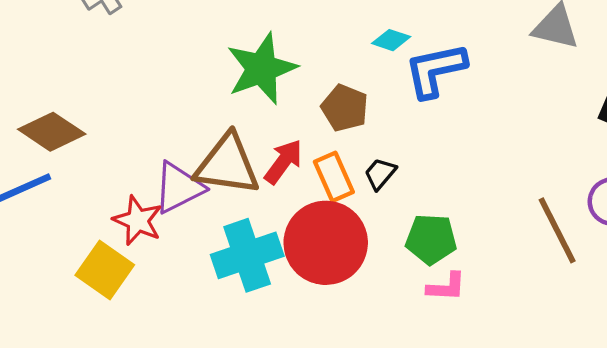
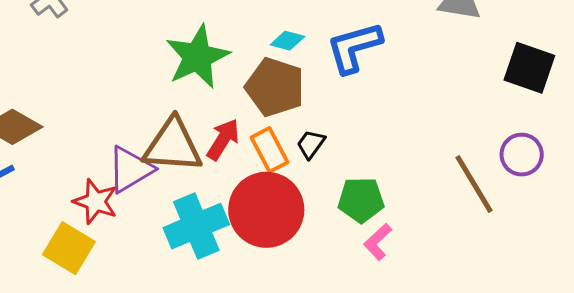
cyan diamond: (391, 40) -> (287, 41), moved
brown pentagon: (345, 108) -> (275, 87), size x1.4
pink L-shape: (446, 287) -> (378, 242), turned 138

